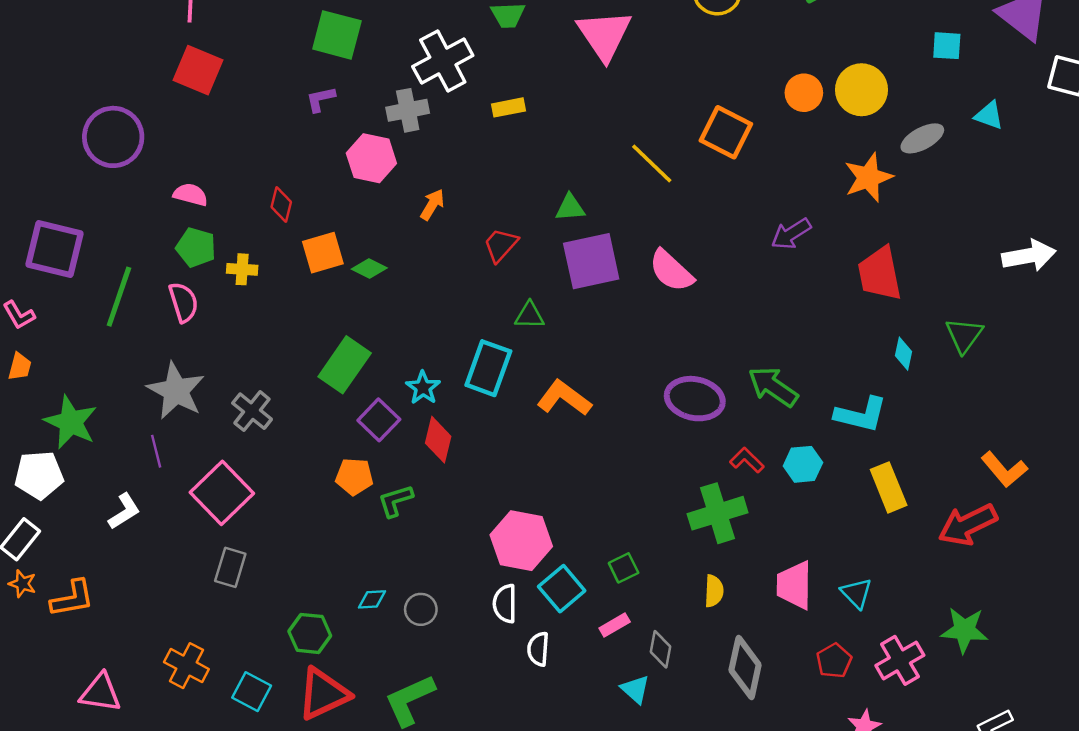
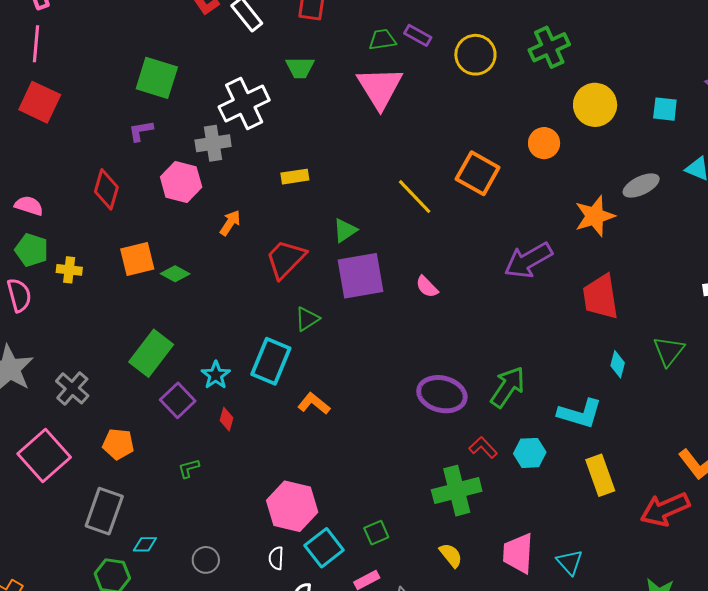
yellow circle: (862, 90) -> (595, 105), moved
yellow rectangle: (509, 107) -> (295, 177), moved
red diamond: (281, 205) -> (106, 189), moved, size x1.4
green triangle: (570, 208) -> (345, 230), turned -32
purple arrow: (791, 234) -> (528, 260), size x1.4
red trapezoid: (501, 245) -> (286, 259), size x1.4
pink semicircle: (671, 271) -> (427, 287), size x0.6
green triangle: (530, 315) -> (307, 319), turned -36
green arrow: (773, 387) -> (508, 387), turned 87
orange L-shape: (564, 398) -> (314, 404), moved, size x0.7
red diamond: (438, 440) -> (226, 419), size x0.6
orange pentagon: (354, 477) -> (118, 444), moved
green L-shape: (395, 501) -> (189, 468), size x0.7
gray rectangle: (230, 567) -> (104, 511), moved, size x1.4
yellow semicircle: (714, 591) -> (451, 555), turned -44
cyan diamond: (372, 599) -> (145, 544), moved
white semicircle: (505, 604) -> (276, 558), size x0.7

